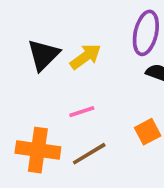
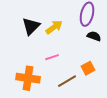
brown line: (89, 154) -> (67, 81), moved

